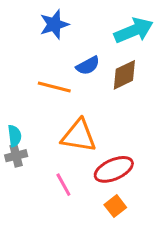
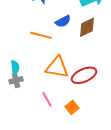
red ellipse: (114, 169) -> (84, 75), moved
orange square: (115, 206) -> (72, 107), moved

